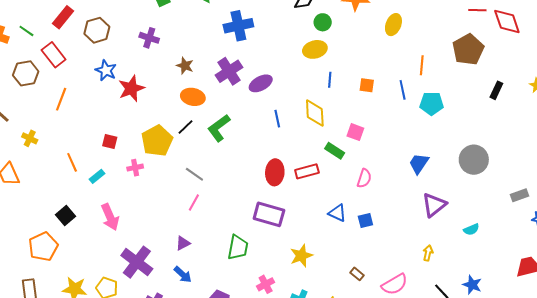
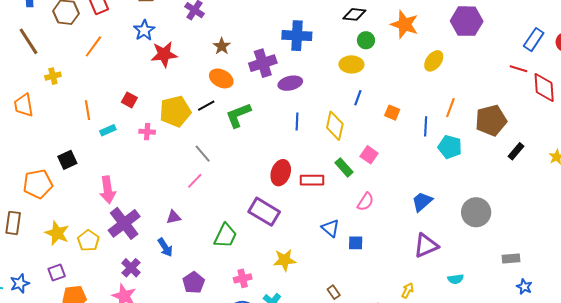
blue cross: (238, 26) -> (297, 36), moved
brown pentagon: (468, 49) -> (491, 120), moved
yellow cross: (30, 138) -> (53, 76), turned 35
pink arrow: (110, 217) -> (108, 190), moved

